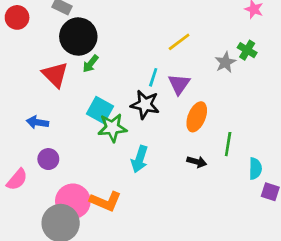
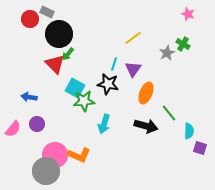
red circle: (17, 17) -> (30, 19), moved
red triangle: (55, 75) -> (55, 64), moved
green line: (228, 144) -> (169, 113), turned -48
black arrow: (197, 162) -> (146, 126), size x1.6
pink semicircle: (17, 179) -> (13, 129), moved

